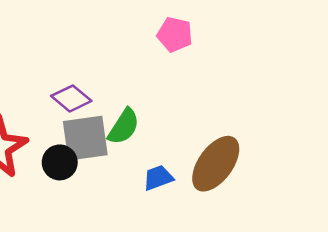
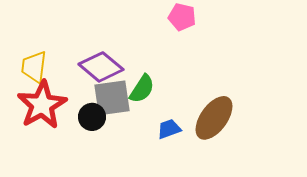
purple diamond: (71, 98) -> (101, 67), size x1.4

